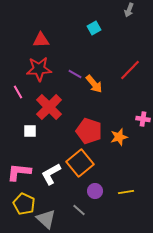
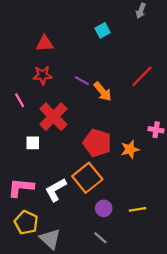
red star: (39, 69) -> (43, 75), size x0.7
gray line: (79, 210) -> (100, 238), moved

